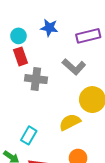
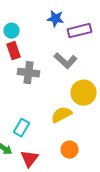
blue star: (49, 28) -> (56, 19), moved

